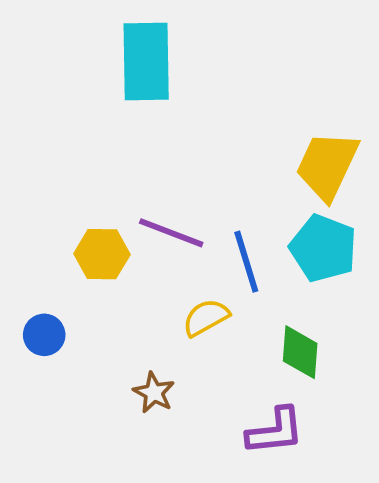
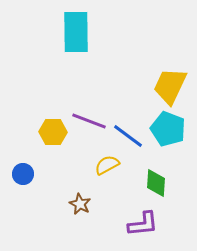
blue line: (246, 262) -> (128, 136), turned -36

